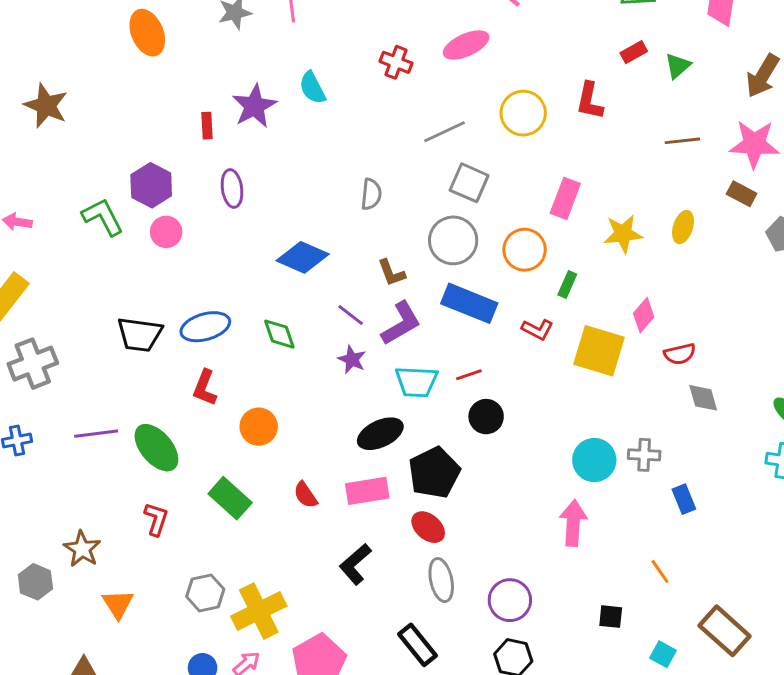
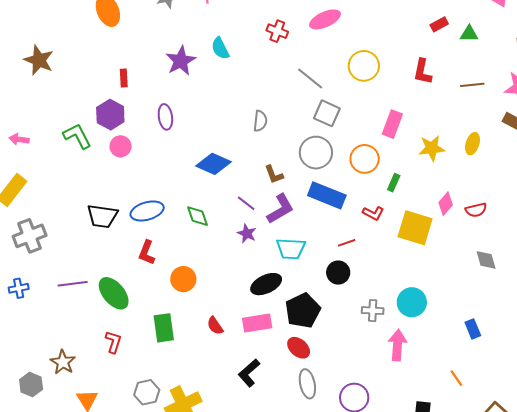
green triangle: (678, 66) -> (469, 34), turned 42
red L-shape: (590, 101) -> (422, 72), moved
red rectangle: (207, 126) -> (124, 78), moved
gray line: (444, 132) -> (310, 79), turned 64
red semicircle: (680, 354) -> (476, 210), moved
red line: (469, 375) -> (347, 243), moved
gray cross: (644, 455) -> (373, 311), moved
green rectangle: (230, 498) -> (164, 328), turned 40

